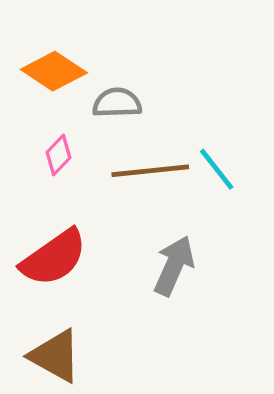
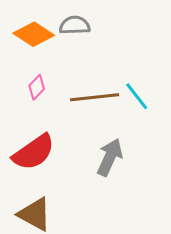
gray semicircle: (117, 103) -> (75, 25), moved

